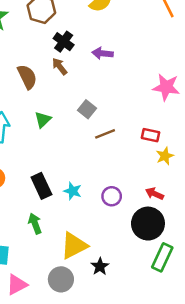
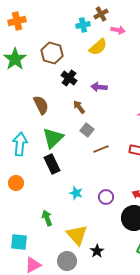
brown arrow: (60, 66) -> (79, 107), moved
green triangle: (43, 120) -> (53, 138), size x1.6
black rectangle: (41, 186) -> (52, 164), moved
yellow triangle: (74, 246) -> (77, 235), turned -45

